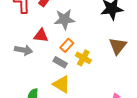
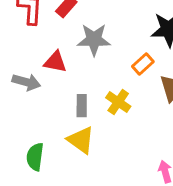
orange rectangle: (67, 45) -> (143, 64), moved
gray rectangle: (60, 62) -> (82, 106), turned 56

